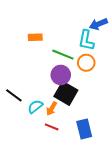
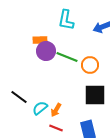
cyan L-shape: (86, 40) -> (66, 20), moved
purple circle: (61, 75) -> (46, 51), moved
black square: (66, 93) -> (95, 95), moved, turned -30

